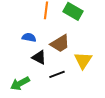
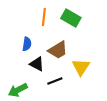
blue semicircle: (29, 37) -> (27, 44), turned 88

